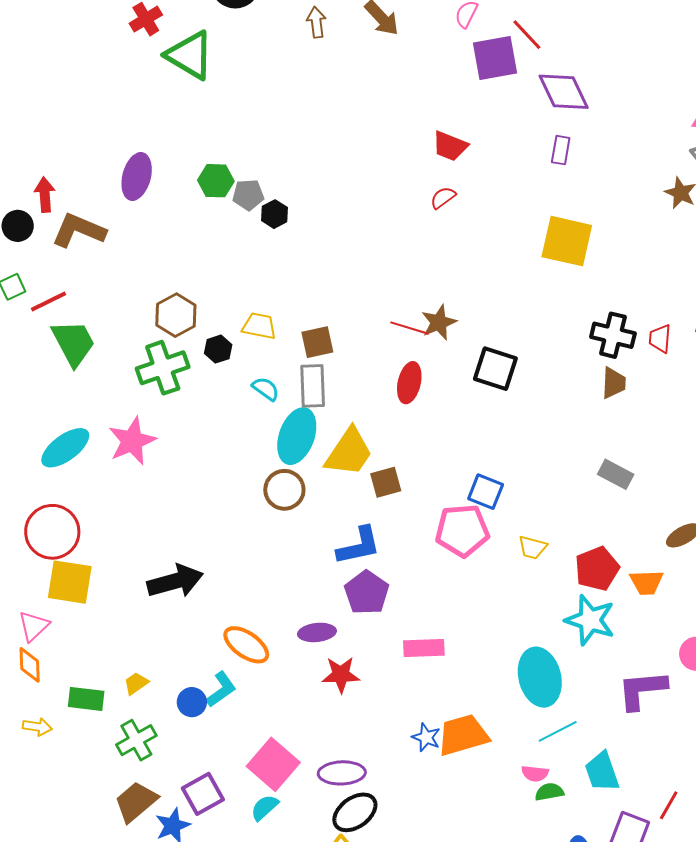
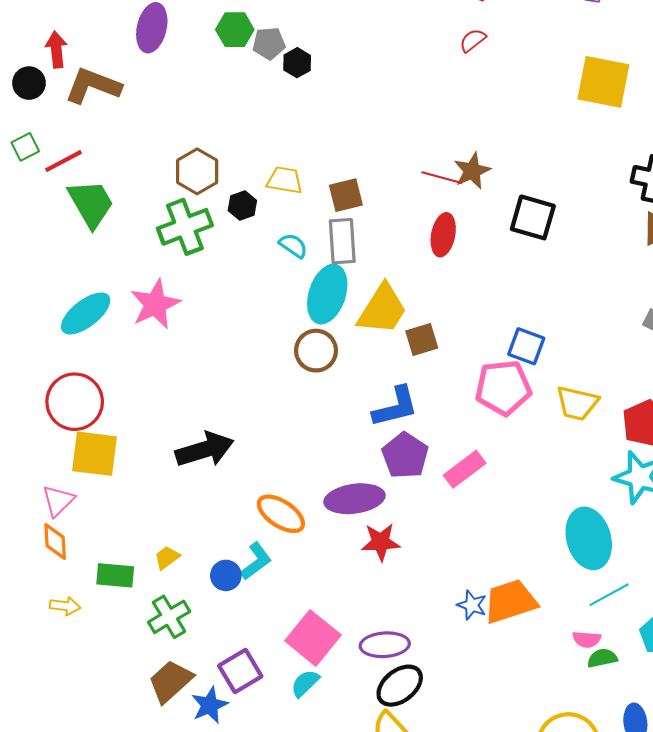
yellow trapezoid: (533, 547) -> (577, 403), size x1.4
purple ellipse: (317, 632) -> (354, 499), size x1.5
pink rectangle: (424, 648) -> (465, 469), moved, turned -33

